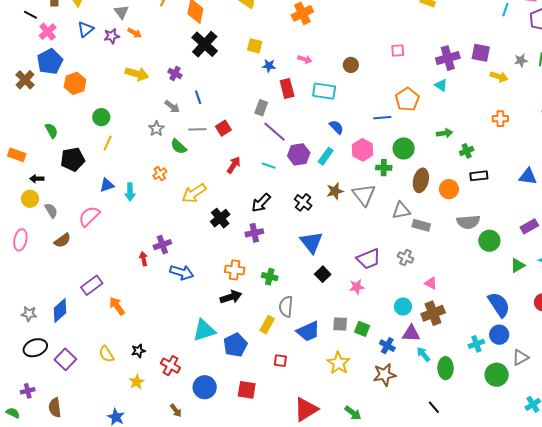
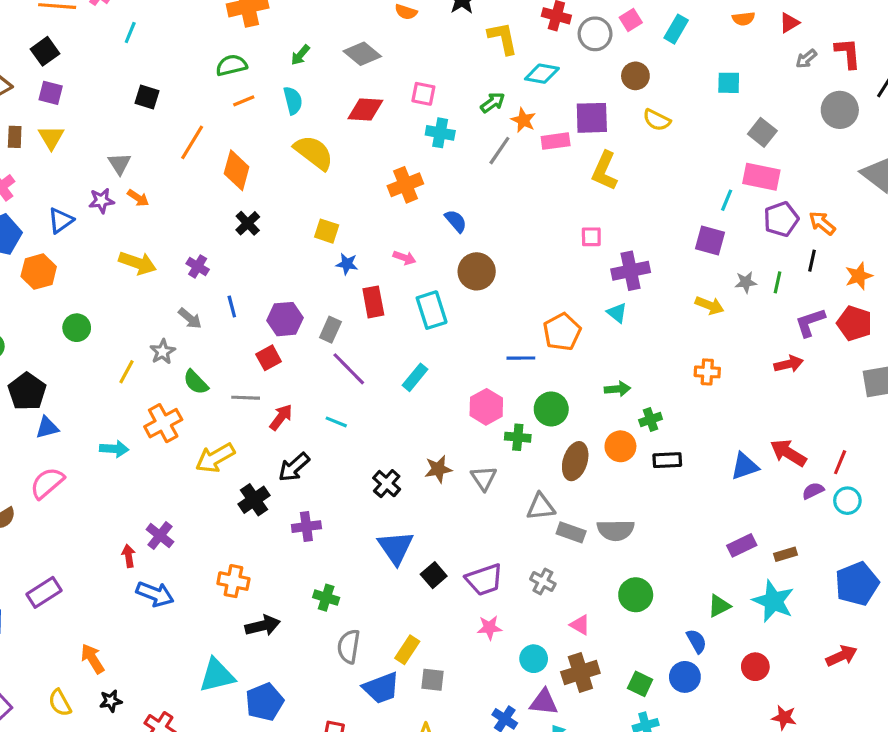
blue triangle: (86, 29) -> (61, 220), moved
black cross: (205, 44) -> (248, 223), size x0.6
pink square: (398, 51) -> (591, 237), moved
purple square: (481, 53) -> (710, 240), moved
brown circle: (351, 65) -> (477, 271), size x1.5
cyan rectangle: (324, 91) -> (432, 310), turned 60
blue semicircle: (336, 127) -> (456, 221), moved
gray line: (197, 129) -> (246, 398), moved
yellow line: (108, 143) -> (127, 372), moved
purple hexagon: (299, 154) -> (285, 319), moved
cyan rectangle: (326, 156) -> (415, 377), moved
black pentagon: (73, 159) -> (27, 391), turned -30
orange cross: (160, 174) -> (163, 423), size x1.6
blue triangle: (528, 176) -> (745, 466), turned -30
blue triangle: (107, 185) -> (47, 428), moved
orange circle: (449, 189) -> (620, 446), moved
cyan arrow: (130, 192) -> (114, 449), turned -90
gray triangle: (364, 195) -> (484, 478), size x0.7
black arrow: (261, 203) -> (294, 467), moved
gray semicircle: (468, 222) -> (616, 530), moved
green circle: (489, 241) -> (636, 595), moved
purple cross: (162, 245) -> (160, 536), turned -36
orange cross: (235, 270) -> (233, 581), moved
blue arrow: (182, 272) -> (155, 594), moved
black square: (323, 274) -> (434, 575), moved
pink star: (357, 287) -> (489, 628), moved
blue semicircle: (499, 305) -> (696, 641), moved, size x0.6
orange arrow: (117, 306) -> (93, 659), moved
yellow rectangle: (267, 325) -> (407, 650), moved
green square: (362, 329) -> (640, 684), moved
blue circle: (499, 335) -> (685, 677), moved

